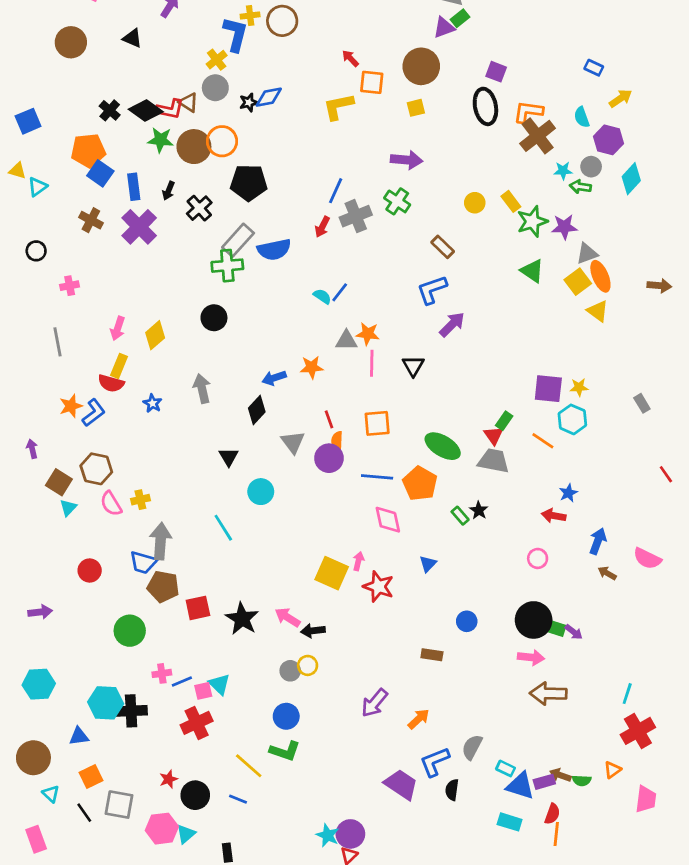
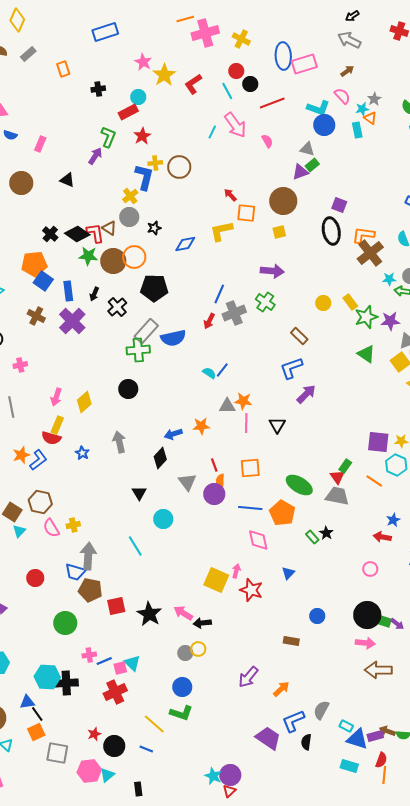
blue diamond: (269, 97) -> (185, 244), moved
red L-shape: (170, 109) -> (95, 233), turned -110
black line: (84, 813) -> (37, 714), moved

